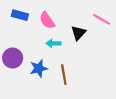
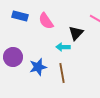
cyan arrow: (53, 43) -> (63, 47), moved

